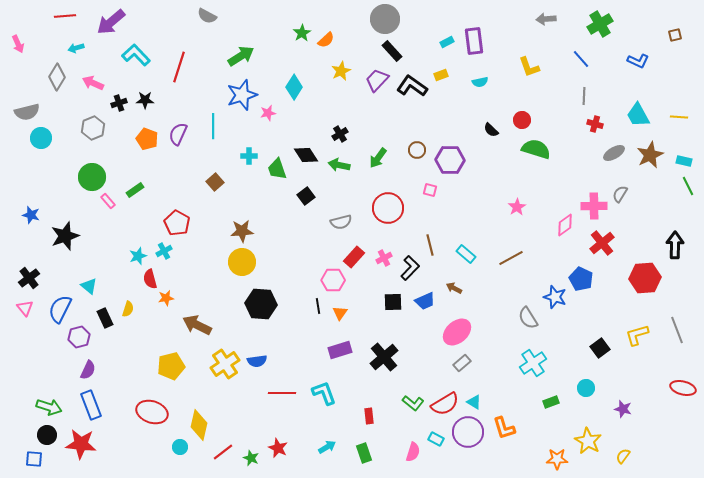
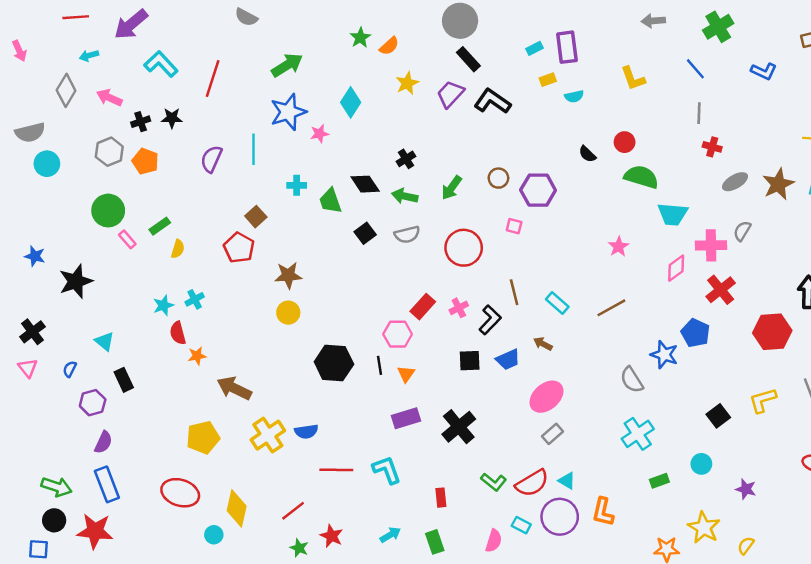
yellow rectangle: (441, 75) -> (548, 80), moved
cyan trapezoid: (638, 115) -> (673, 214), moved, turned -56
orange pentagon: (147, 139) -> (145, 161), moved
gray semicircle: (341, 222) -> (407, 235), moved
red pentagon: (177, 223) -> (239, 248), moved
yellow circle: (242, 262) -> (288, 313), size x0.7
black hexagon: (261, 304) -> (334, 363), moved
blue semicircle: (60, 309) -> (70, 369), size x0.5
yellow semicircle: (128, 309) -> (178, 249), moved
orange L-shape: (504, 428) -> (603, 512), turned 30
red line: (223, 452) -> (293, 511), moved

